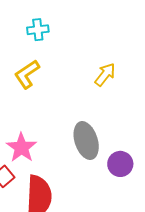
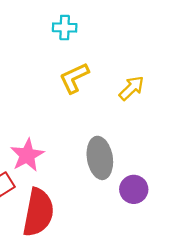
yellow L-shape: (27, 74) -> (74, 78), moved

